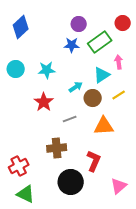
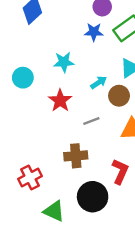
cyan circle: (16, 69) -> (23, 78), moved
green triangle: (26, 194) -> (54, 211), moved

